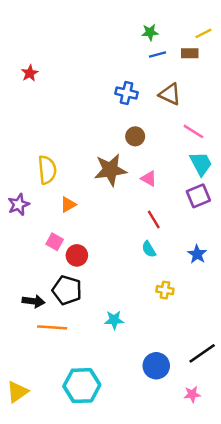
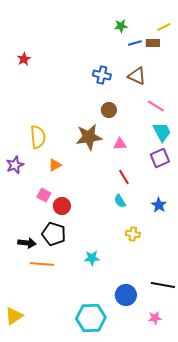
blue line: (157, 55) -> (135, 43), moved
pink triangle: (149, 179) -> (120, 144), turned -32
black line: (202, 353) -> (163, 285), turned 45
cyan hexagon: (82, 386) -> (91, 318), moved

